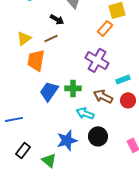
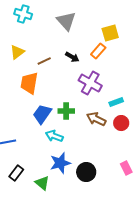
black arrow: (57, 19) -> (72, 57), moved
yellow triangle: (24, 38) -> (17, 52), moved
cyan arrow: (85, 113) -> (54, 136), moved
black circle: (98, 136) -> (86, 172), moved

